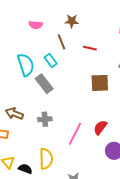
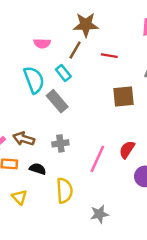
brown star: (72, 21) -> (86, 25), size x1.5
pink semicircle: (36, 25) -> (42, 43), moved
brown line: (61, 42) -> (75, 50), turned 56
black semicircle: (25, 169) -> (38, 169), moved

